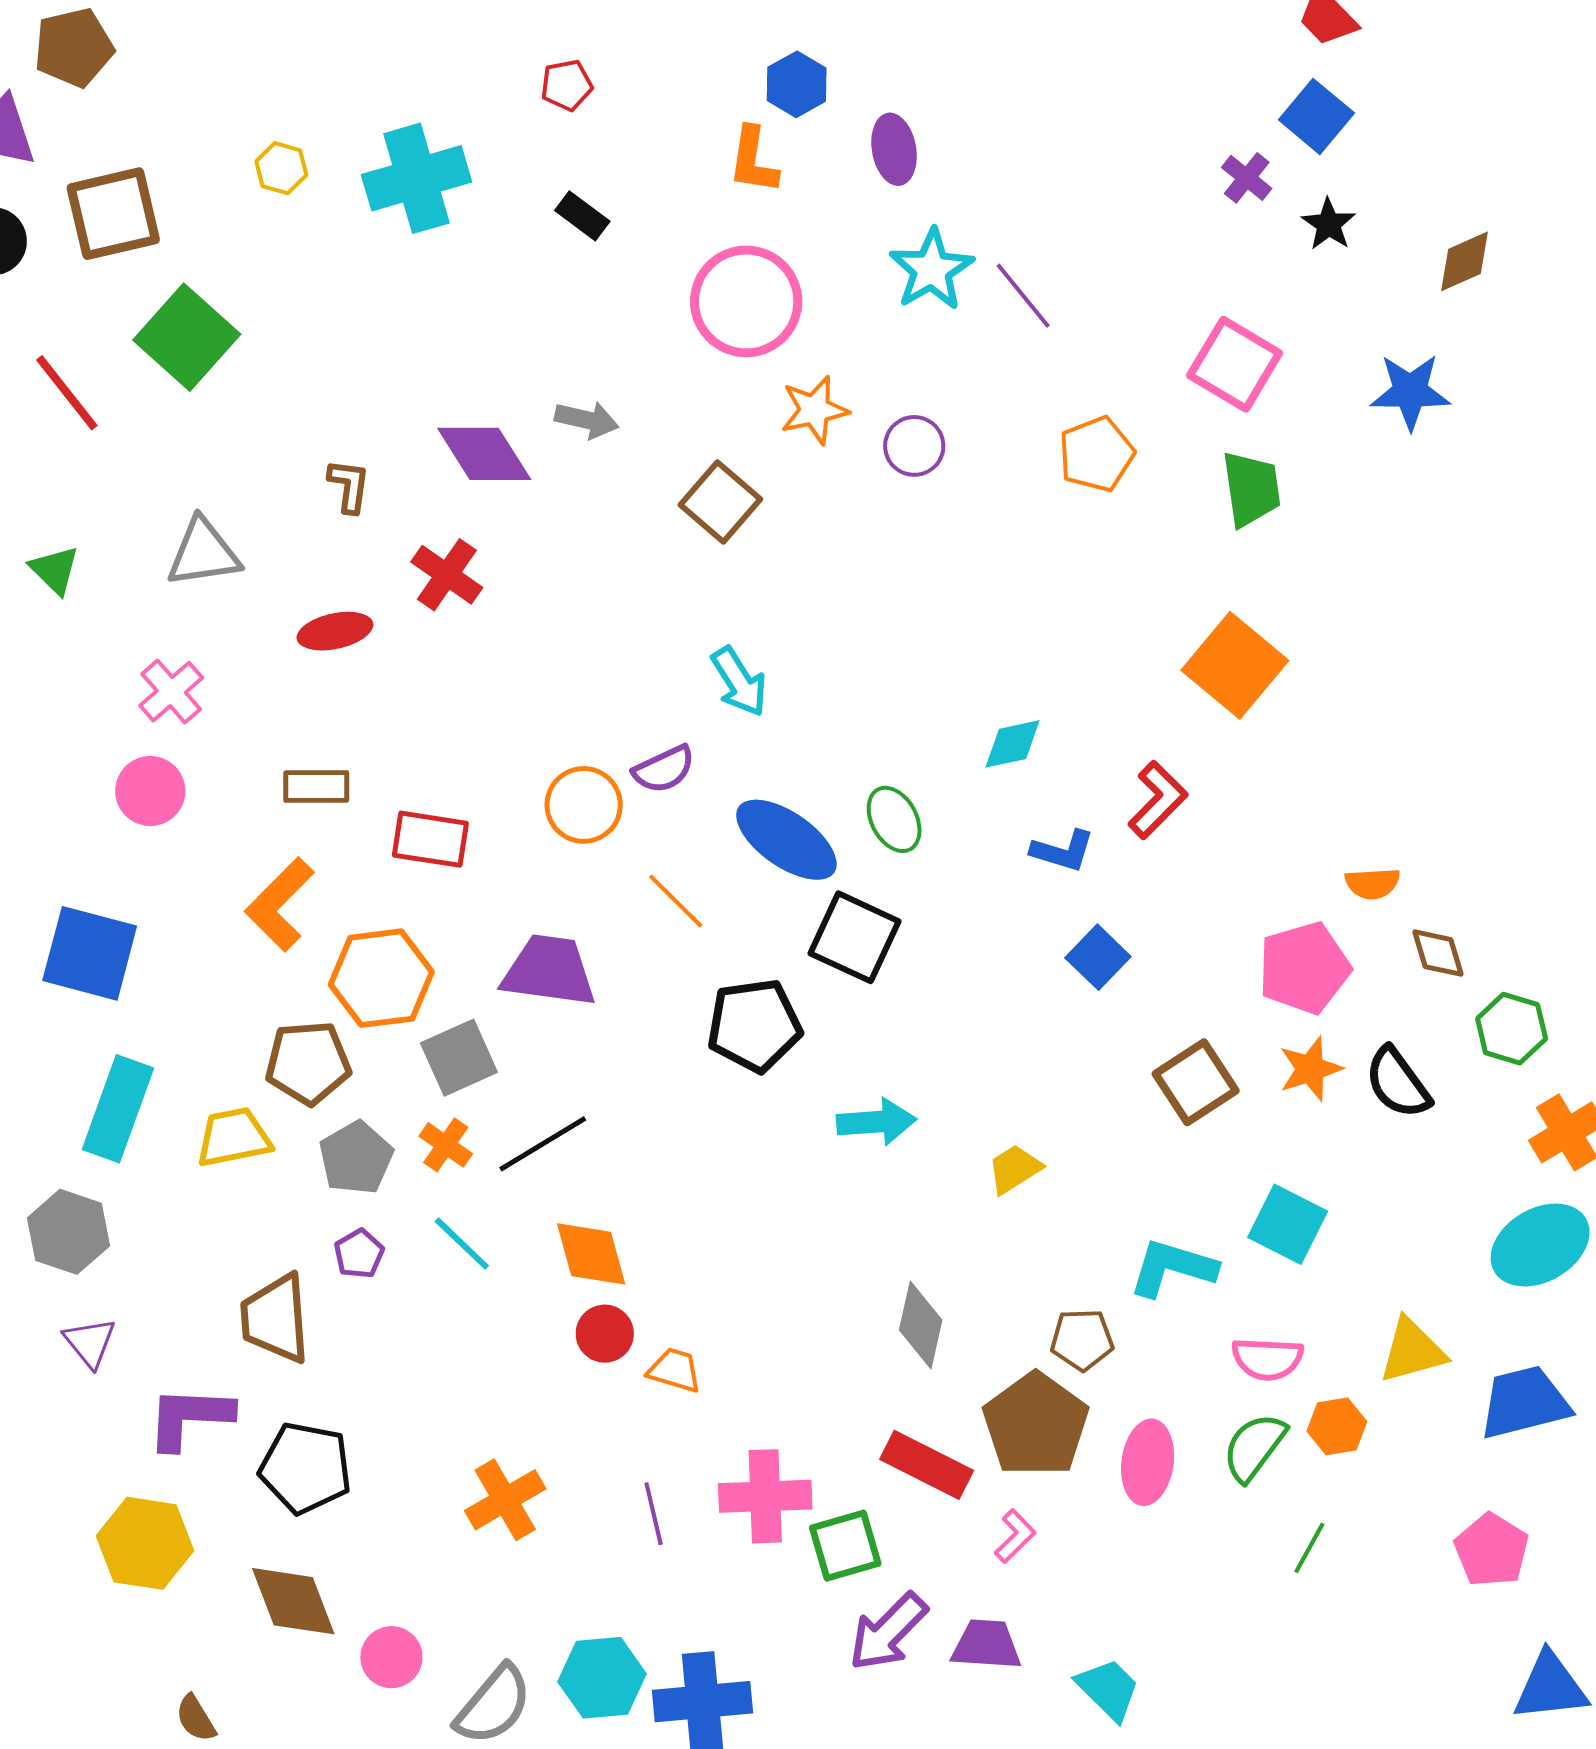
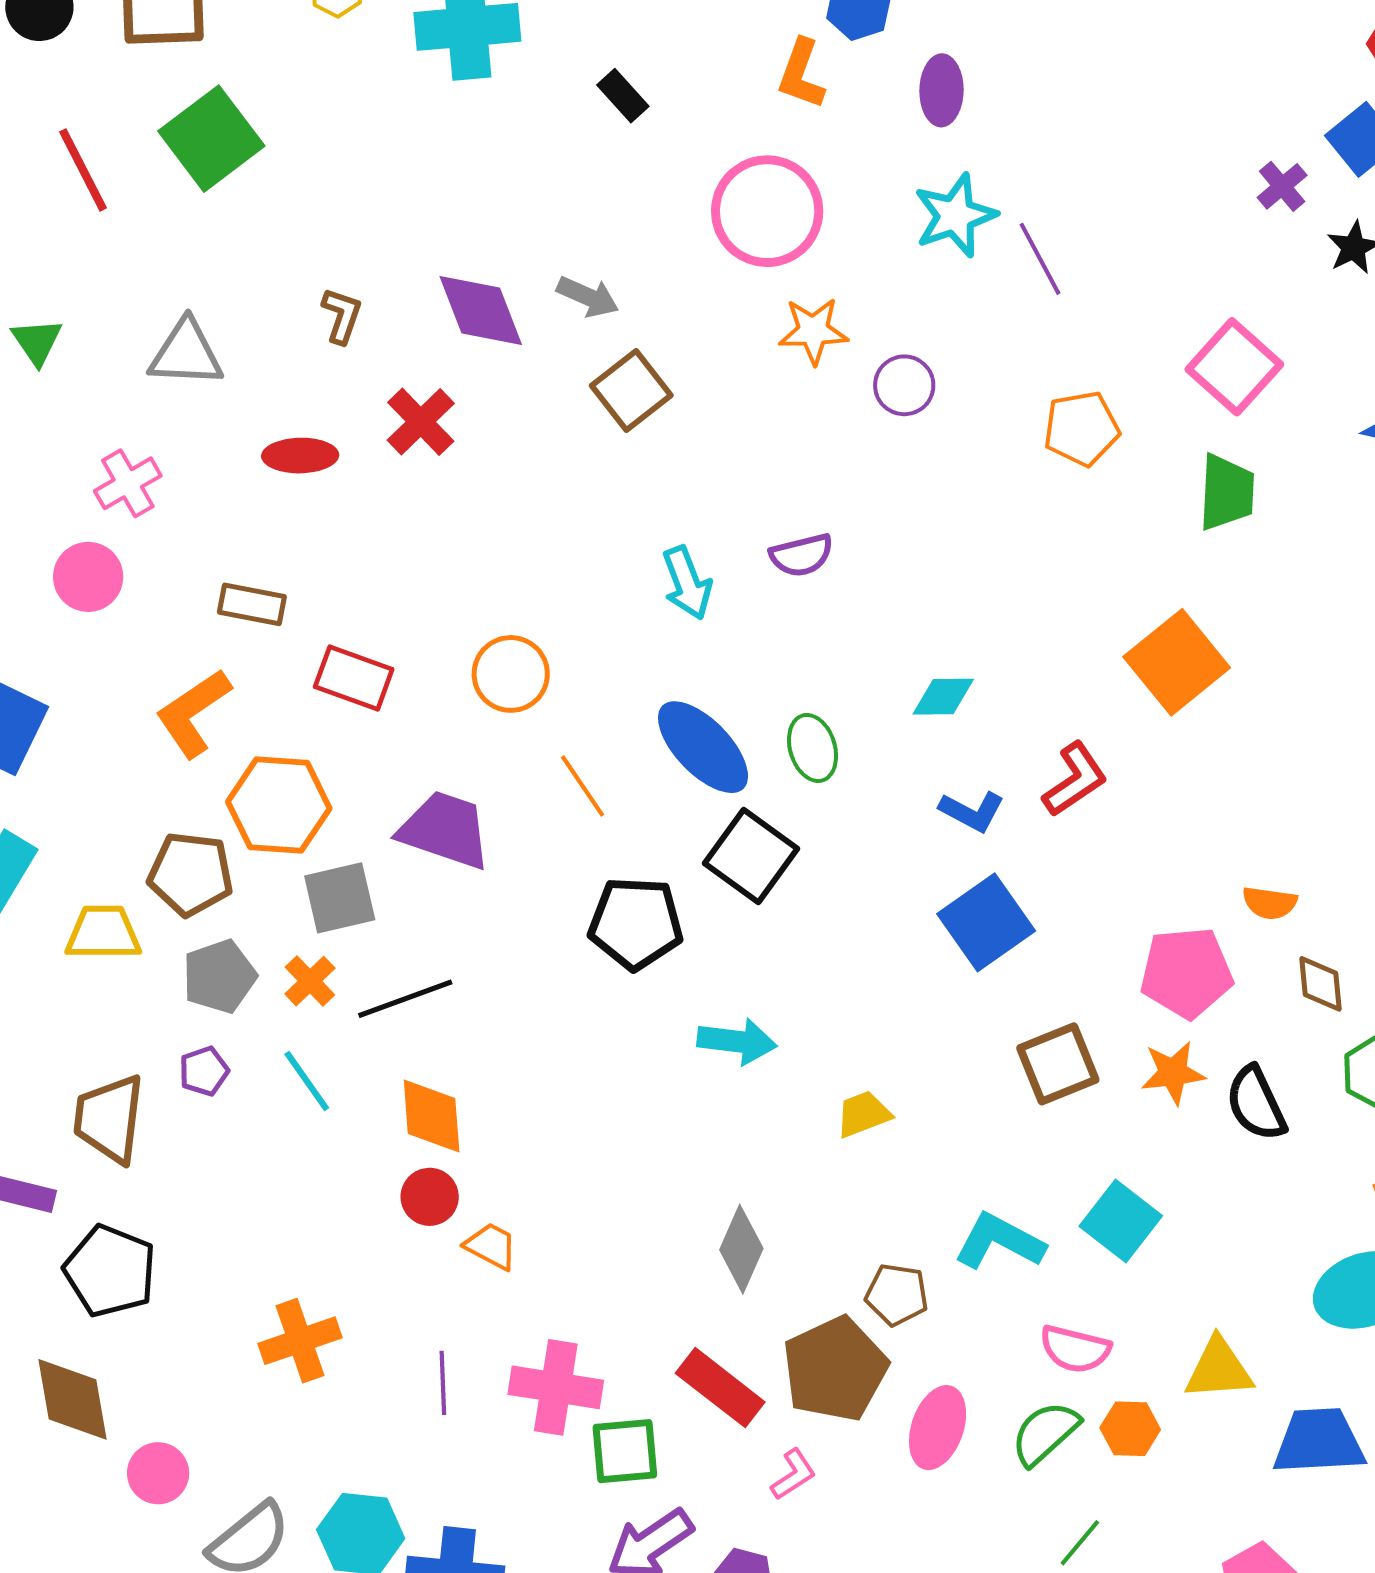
brown square: (720, 502) -> (631, 390), moved
purple semicircle: (664, 769) -> (801, 555), moved
blue square: (1098, 957) -> (986, 922), size x1.5

